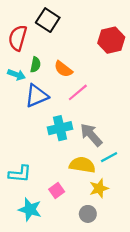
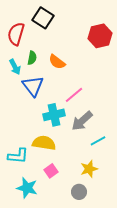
cyan arrow: (17, 75) -> (15, 67), turned 42
pink line: (78, 92) -> (74, 95), moved
blue triangle: (37, 96) -> (33, 86), turned -45
gray arrow: (91, 135) -> (82, 121), turned -90
yellow semicircle: (82, 165) -> (44, 143), moved

